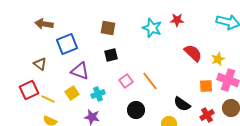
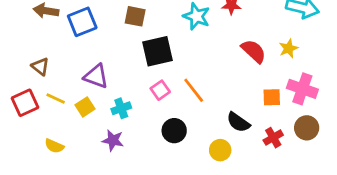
blue square: (67, 44) -> (82, 22), moved
black square: (111, 55) -> (157, 51), moved, size x1.6
yellow star: (218, 59) -> (288, 48), moved
yellow line: (48, 99) -> (56, 99), moved

